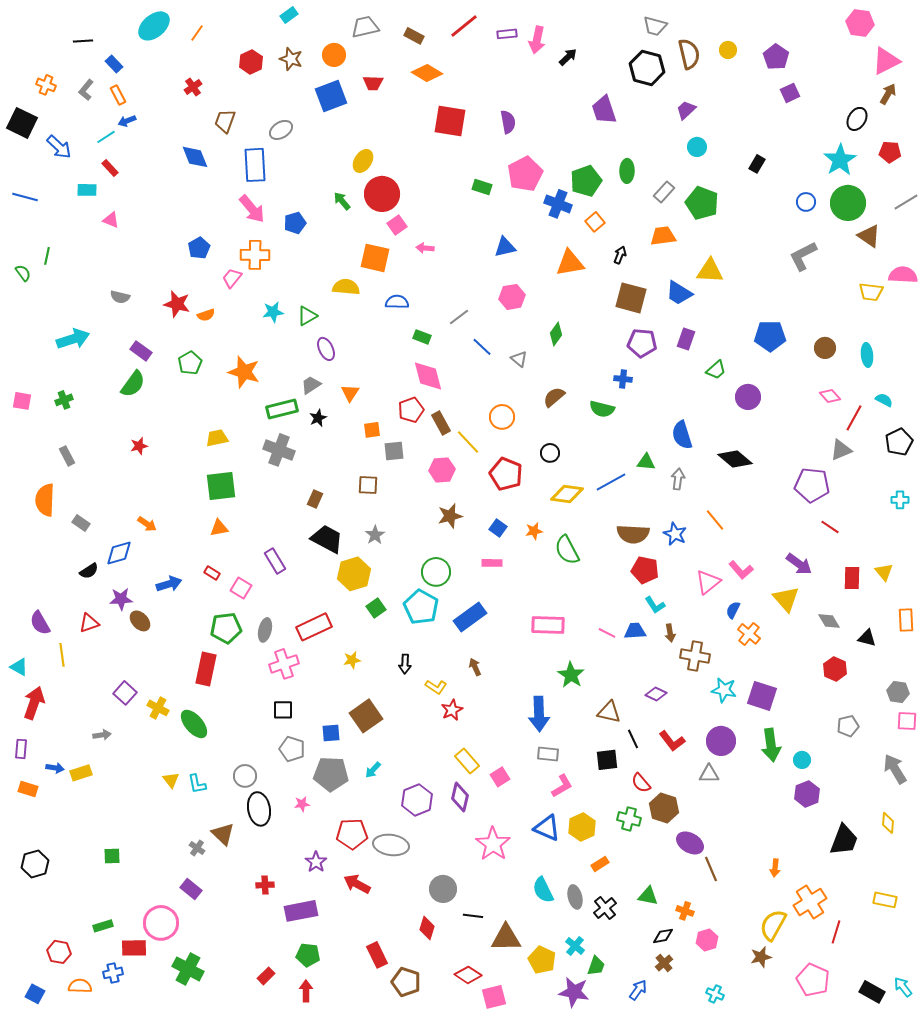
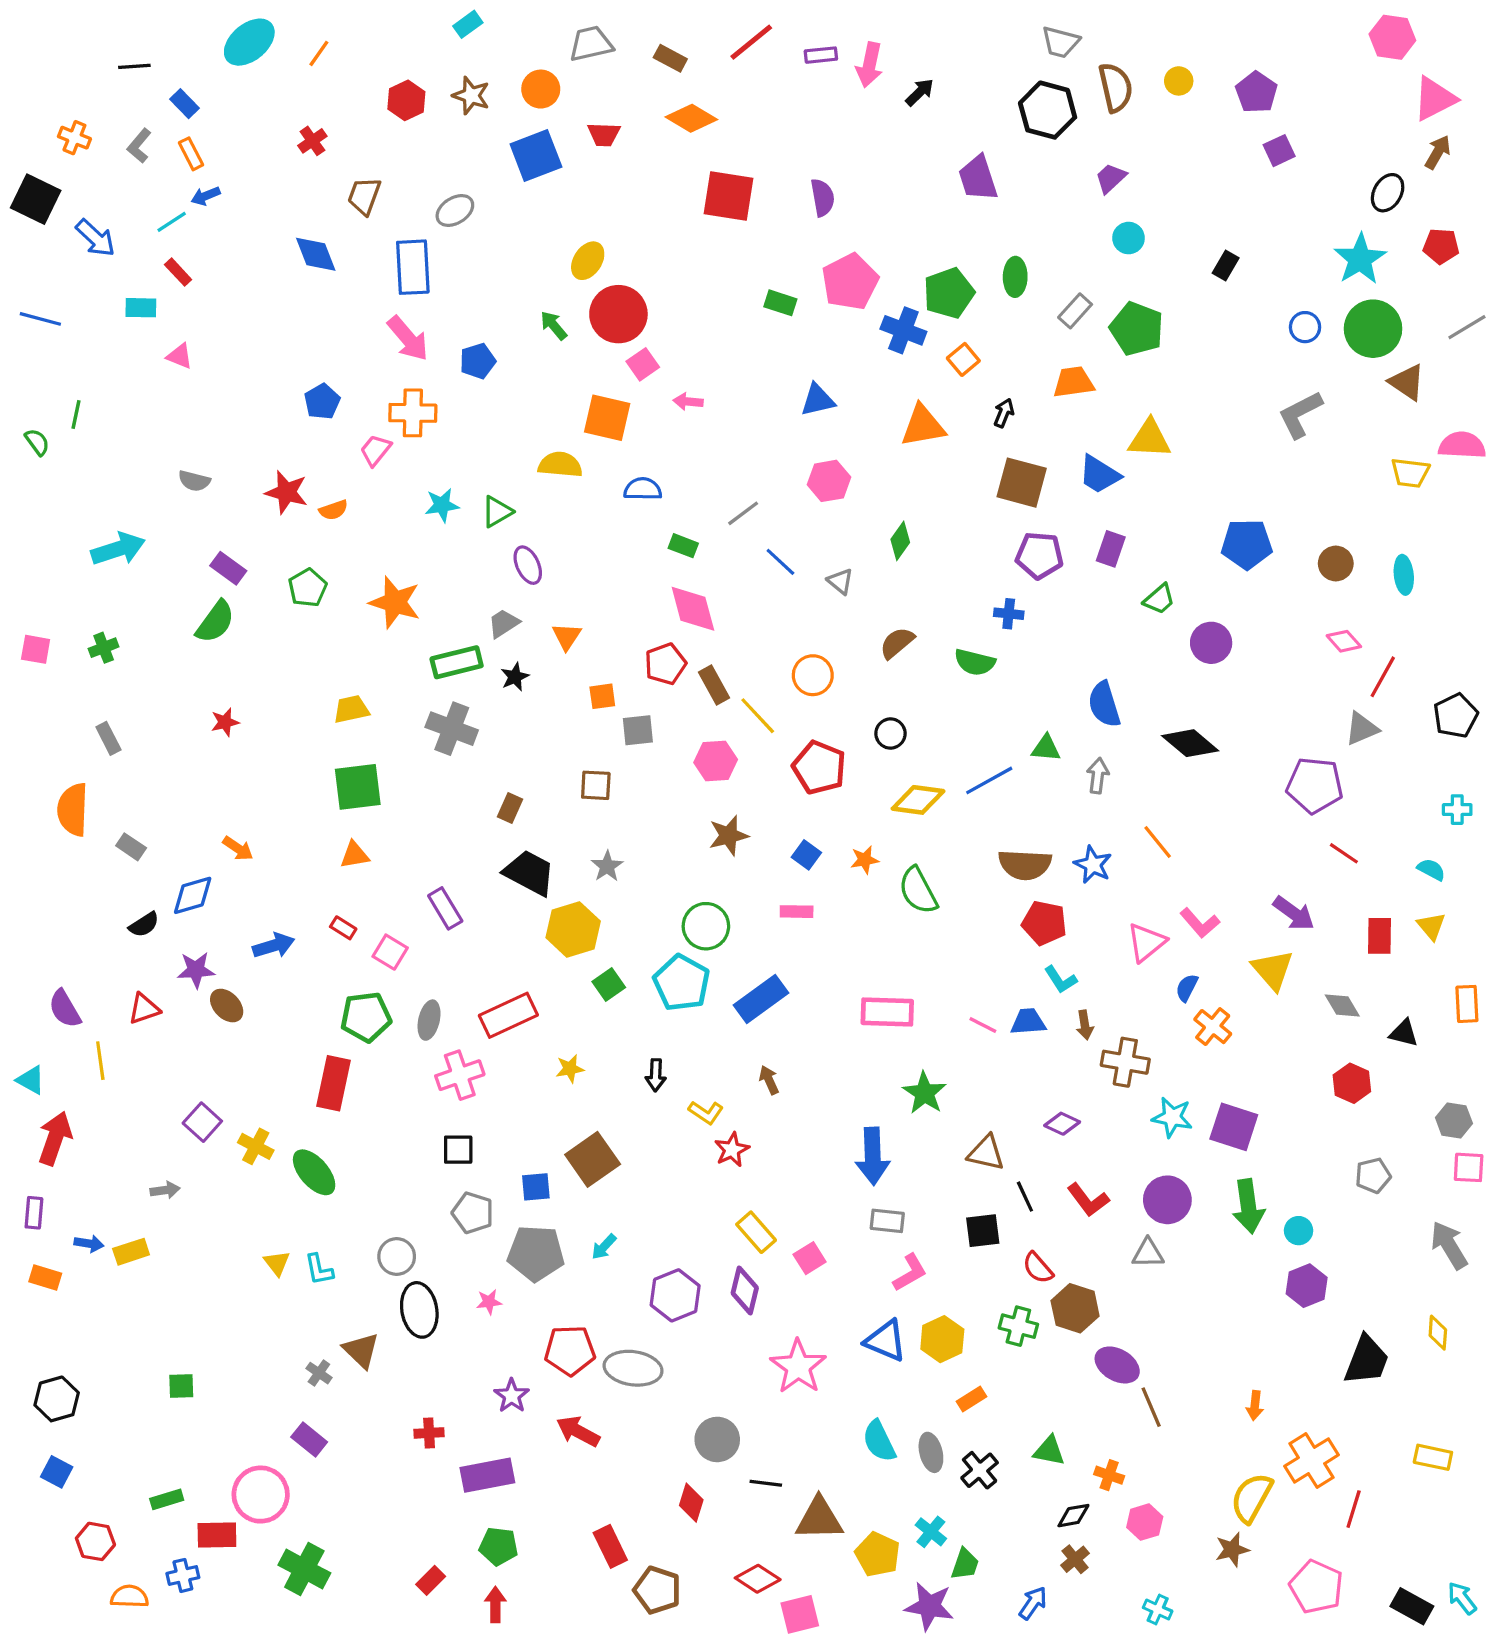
cyan semicircle: (884, 400) -> (1431, 870), moved
blue square: (35, 994) -> (57, 1472), moved

